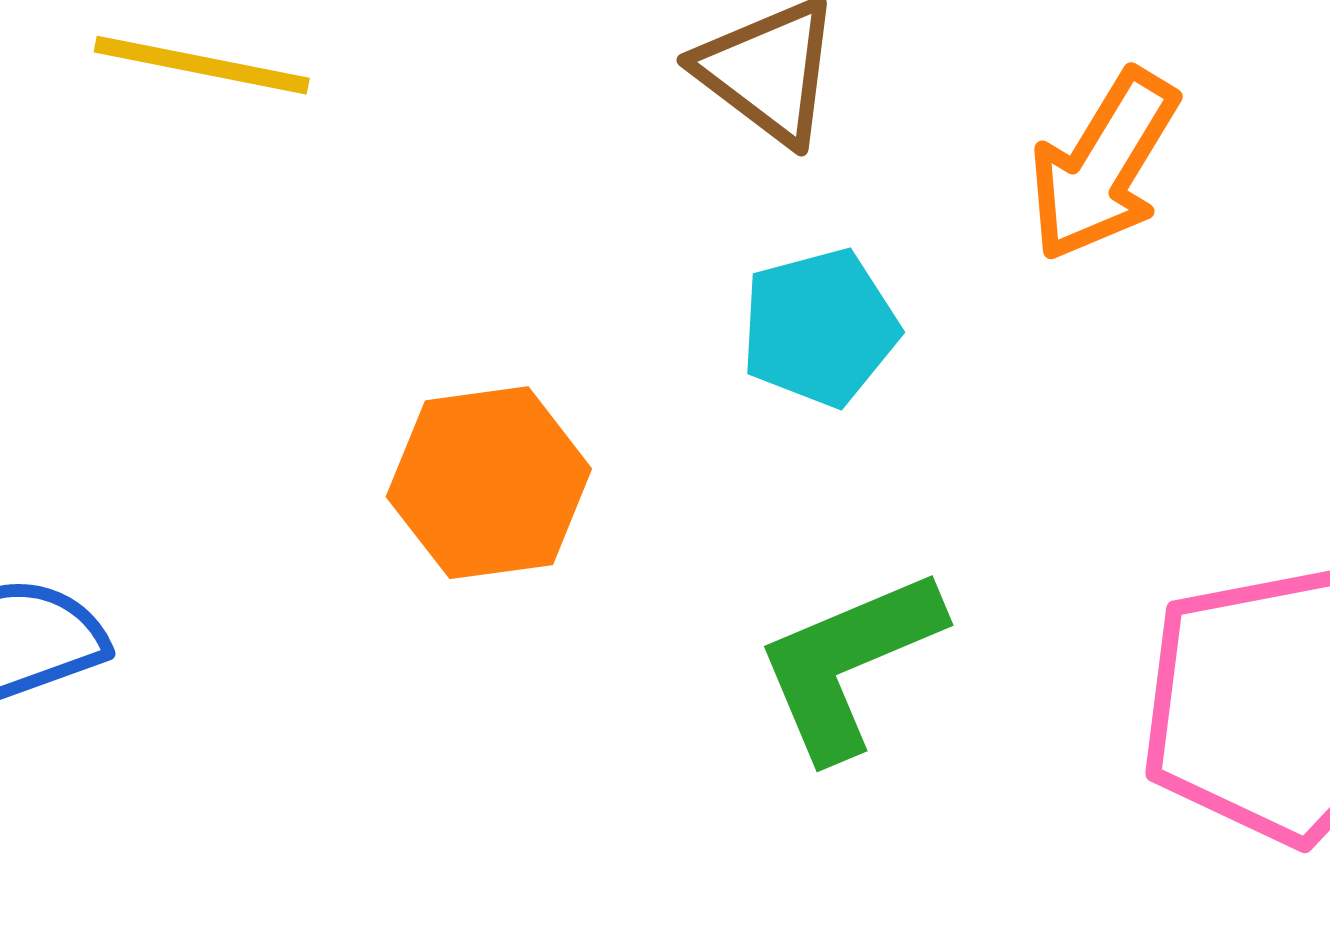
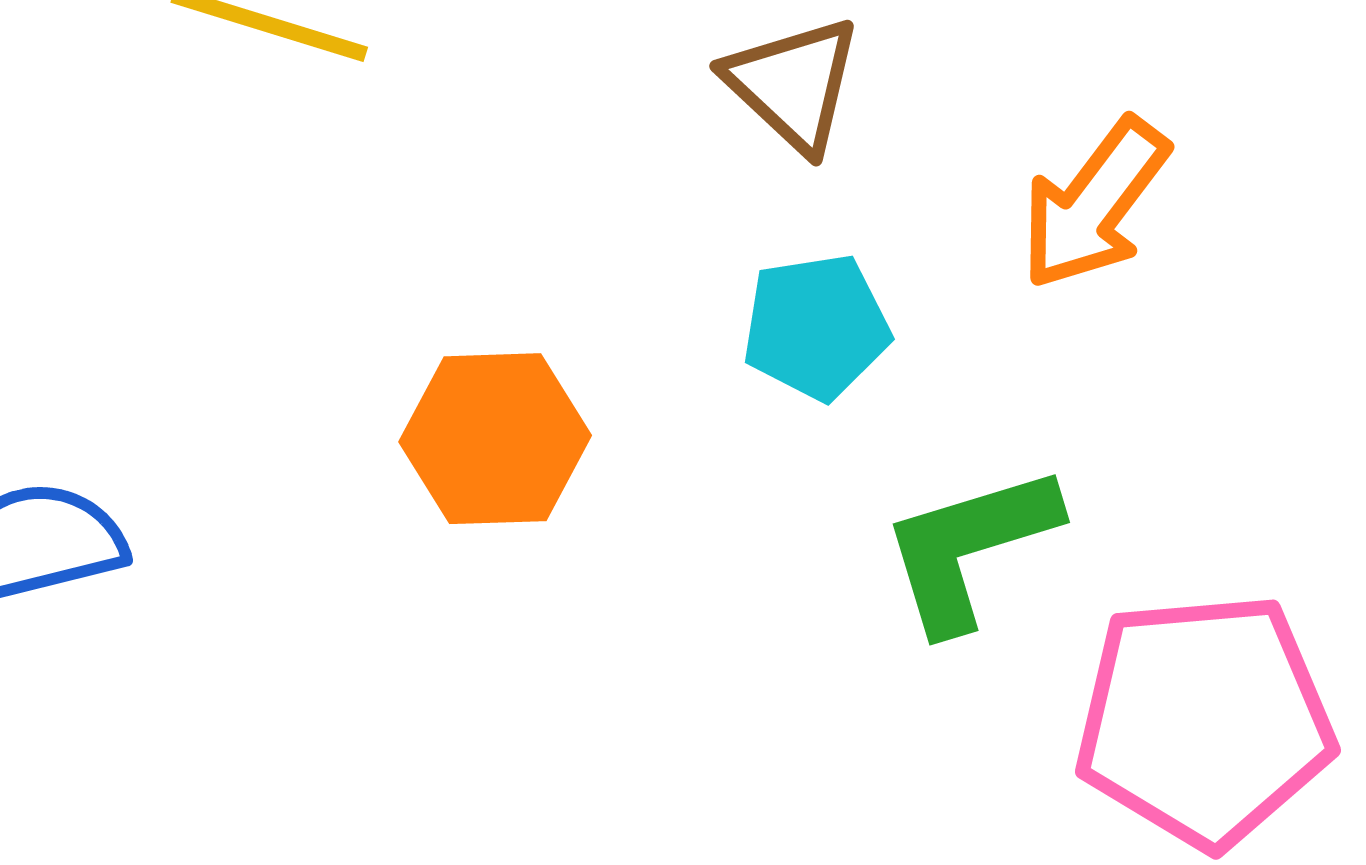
green L-shape: (849, 663) -> (970, 548), moved

